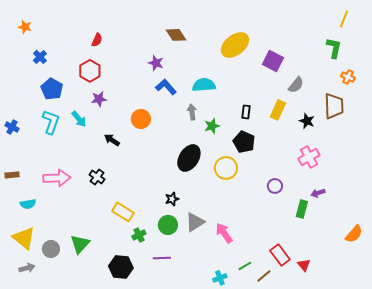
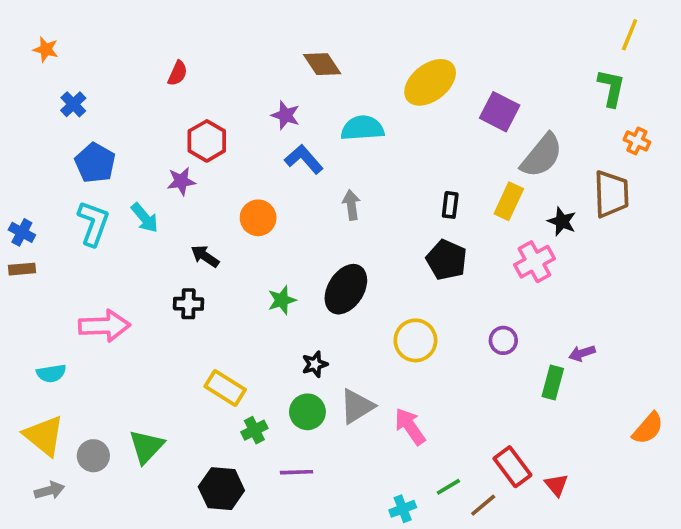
red hexagon: (90, 71) -> (207, 141), moved
cyan semicircle: (204, 85) -> (362, 128), moved
gray semicircle: (296, 85) -> (542, 156), size x1.5
green star: (212, 126) -> (282, 300), moved
pink cross: (309, 157) -> (534, 262), moved
yellow circle: (226, 168) -> (415, 340), moved
brown rectangle: (12, 175) -> (22, 269), moved
black cross: (97, 177) -> (189, 304), moved, turned -35

